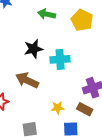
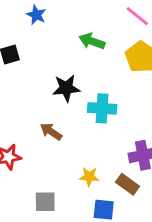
brown arrow: (27, 80) -> (51, 132), size x0.7

